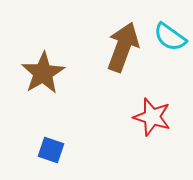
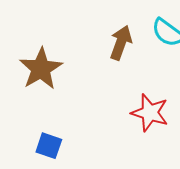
brown arrow: (123, 47) -> (121, 43), size x0.7

